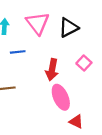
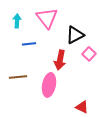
black triangle: (69, 28) -> (75, 35), moved
pink ellipse: (61, 97) -> (49, 85), moved, turned 35

